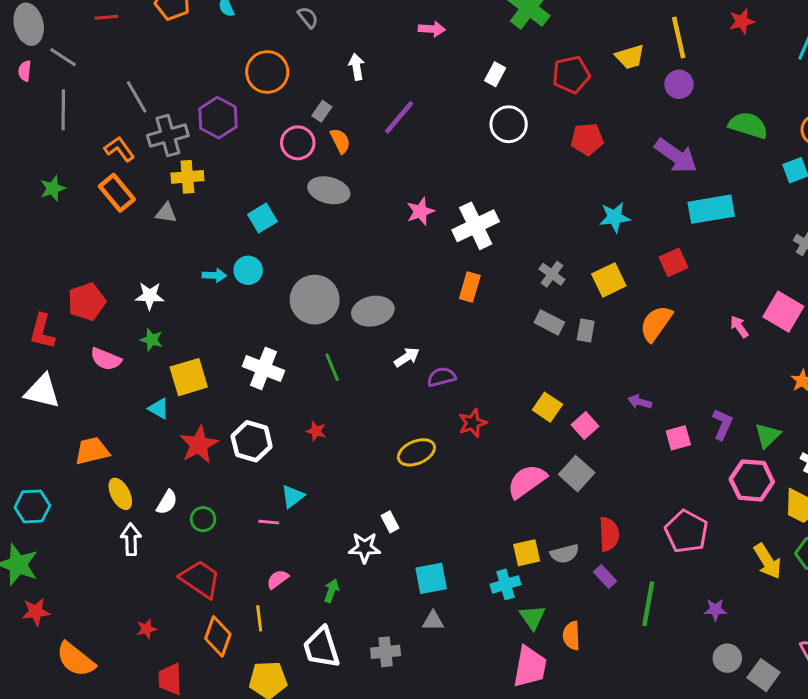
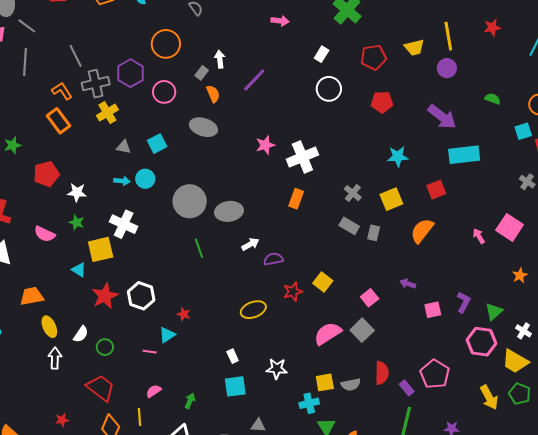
white arrow: (356, 67) -> (220, 59), moved
green semicircle: (748, 125) -> (493, 99), size x0.6
pink circle: (298, 143) -> (164, 92), moved
yellow cross: (187, 177) -> (107, 113), turned -30
green star: (53, 188) -> (12, 145), moved
gray triangle: (166, 213) -> (124, 147), moved
red pentagon: (87, 302) -> (46, 174), moved
white cross: (263, 369) -> (124, 224), moved
yellow square: (547, 407) -> (323, 282), moved
red star: (316, 431) -> (184, 314), moved
white star: (365, 548) -> (277, 369), moved
purple rectangle: (605, 576) -> (407, 388), moved
cyan square: (431, 578) -> (235, 386), moved

